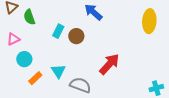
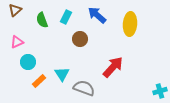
green semicircle: (29, 17) -> (42, 20), moved
yellow ellipse: (149, 21) -> (130, 24), moved
cyan rectangle: (58, 31) -> (66, 17), moved

